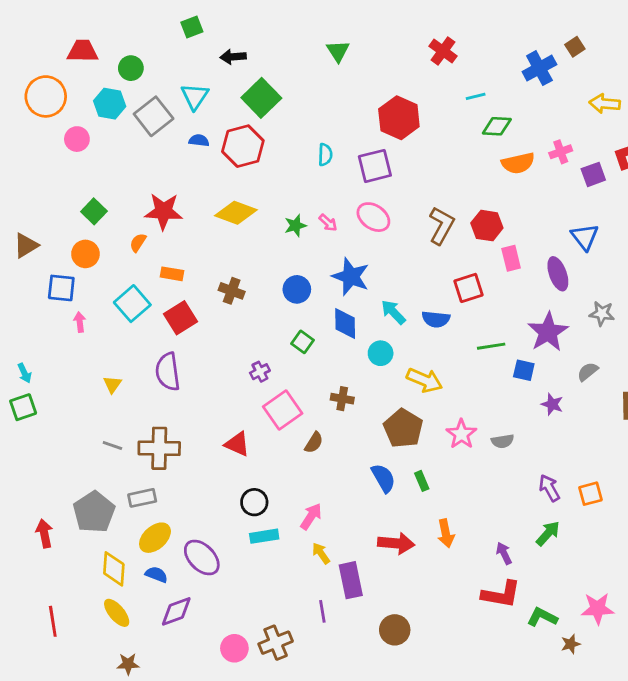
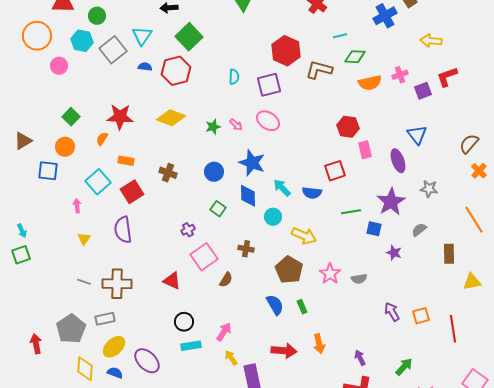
brown L-shape: (442, 226) -> (319, 70), moved, turned -104
pink arrow: (80, 322) -> (77, 206), moved
green arrow: (548, 533) -> (404, 367), moved

